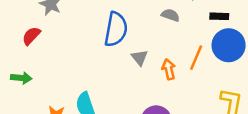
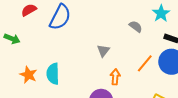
blue semicircle: (116, 29) -> (60, 17), moved
orange arrow: (169, 69) -> (115, 77), moved

